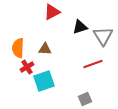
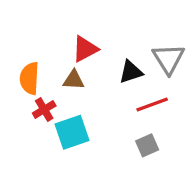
red triangle: (52, 12) -> (85, 49), moved
black triangle: (80, 27) -> (131, 72), moved
gray square: (85, 99) -> (147, 145), moved

